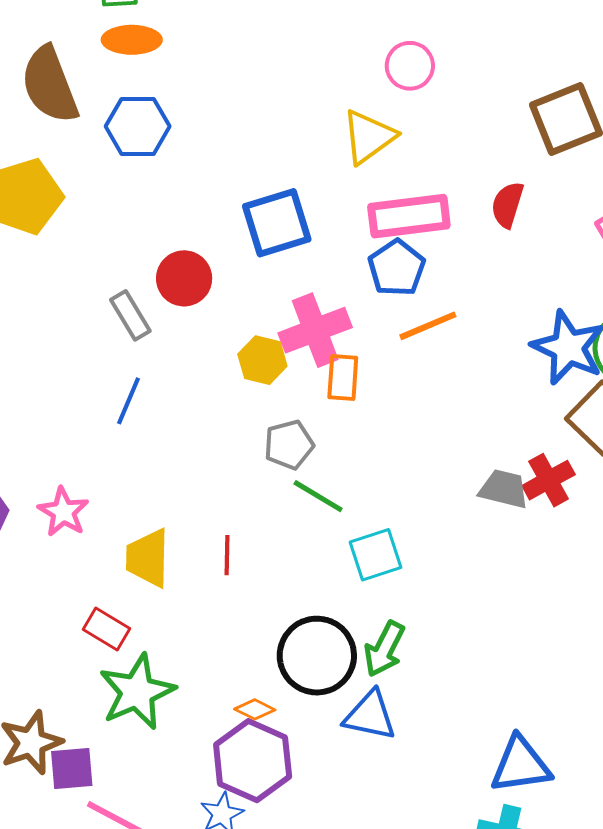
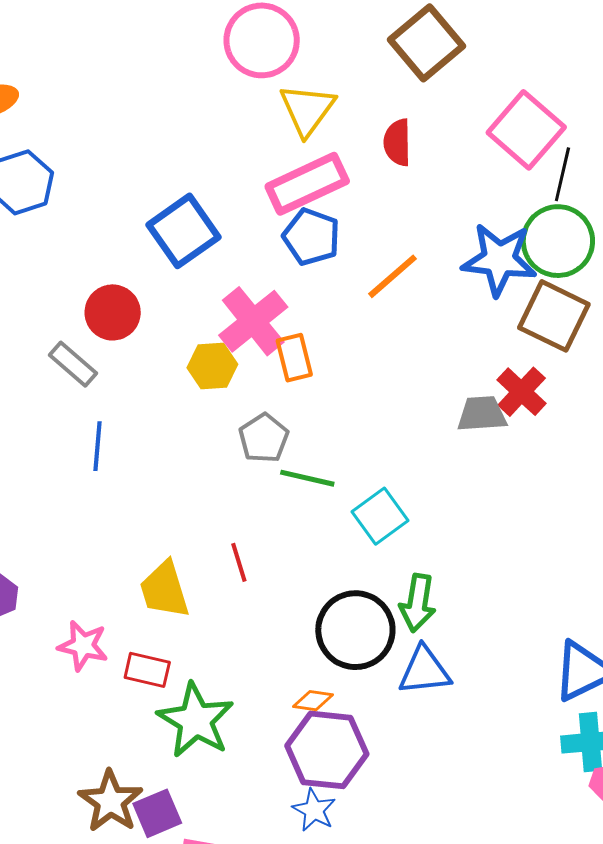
pink circle: (410, 66) -> (262, 40), size x1.5
yellow triangle: (369, 137) -> (307, 110), moved
orange line: (428, 326) -> (393, 276), moved
pink star: (63, 512) -> (83, 646), moved

